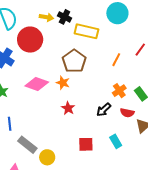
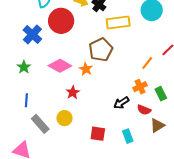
yellow rectangle: (86, 31) -> (118, 23), turned -30
orange line: (116, 60) -> (147, 63), moved
red star: (68, 108) -> (73, 92), moved
yellow circle: (47, 157) -> (65, 118), moved

